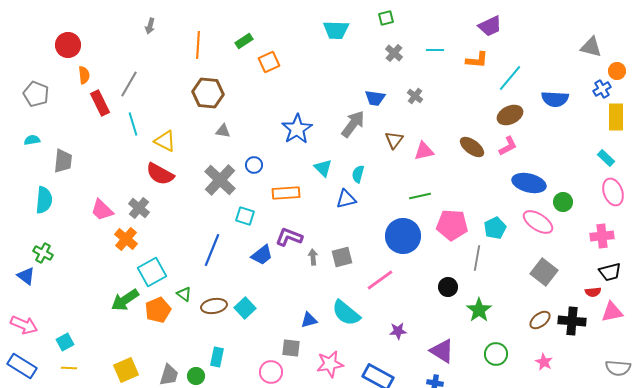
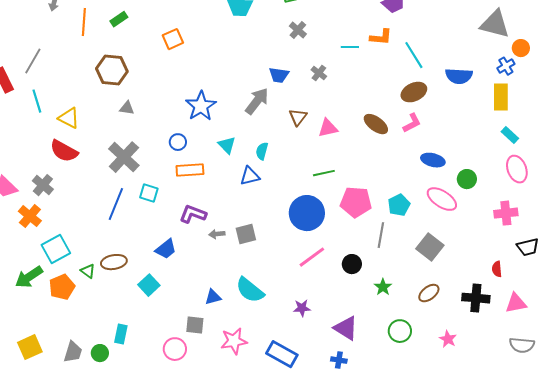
green rectangle: (244, 41) -> (119, 19), moved
orange line: (198, 45) -> (84, 22), moved
gray triangle: (591, 47) -> (495, 24), size x1.4
cyan line: (435, 50) -> (350, 47), moved
cyan line: (510, 78) -> (414, 55), turned -72
yellow rectangle: (616, 117) -> (501, 97), moved
blue circle: (254, 165) -> (178, 142), moved
blue ellipse: (529, 183) -> (433, 160), size x0.7
blue line: (212, 250) -> (116, 204), moved
blue trapezoid: (262, 255) -> (166, 249), moved
gray arrow: (313, 257) -> (217, 234), turned -91
gray square: (544, 272) -> (430, 247), moved
black trapezoid: (610, 272) -> (528, 247), moved
pink line: (380, 280) -> (312, 257), moved
red semicircle: (593, 292) -> (497, 269), turned 91
brown ellipse: (214, 306) -> (114, 262), moved
green star: (479, 310) -> (383, 287), size x0.7
pink triangle: (612, 312) -> (516, 303), moved
brown ellipse: (540, 320) -> (429, 293), moved

